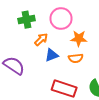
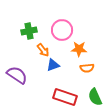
orange arrow: (41, 39) -> (43, 50), turned 96
orange semicircle: (76, 58) -> (87, 68), moved

